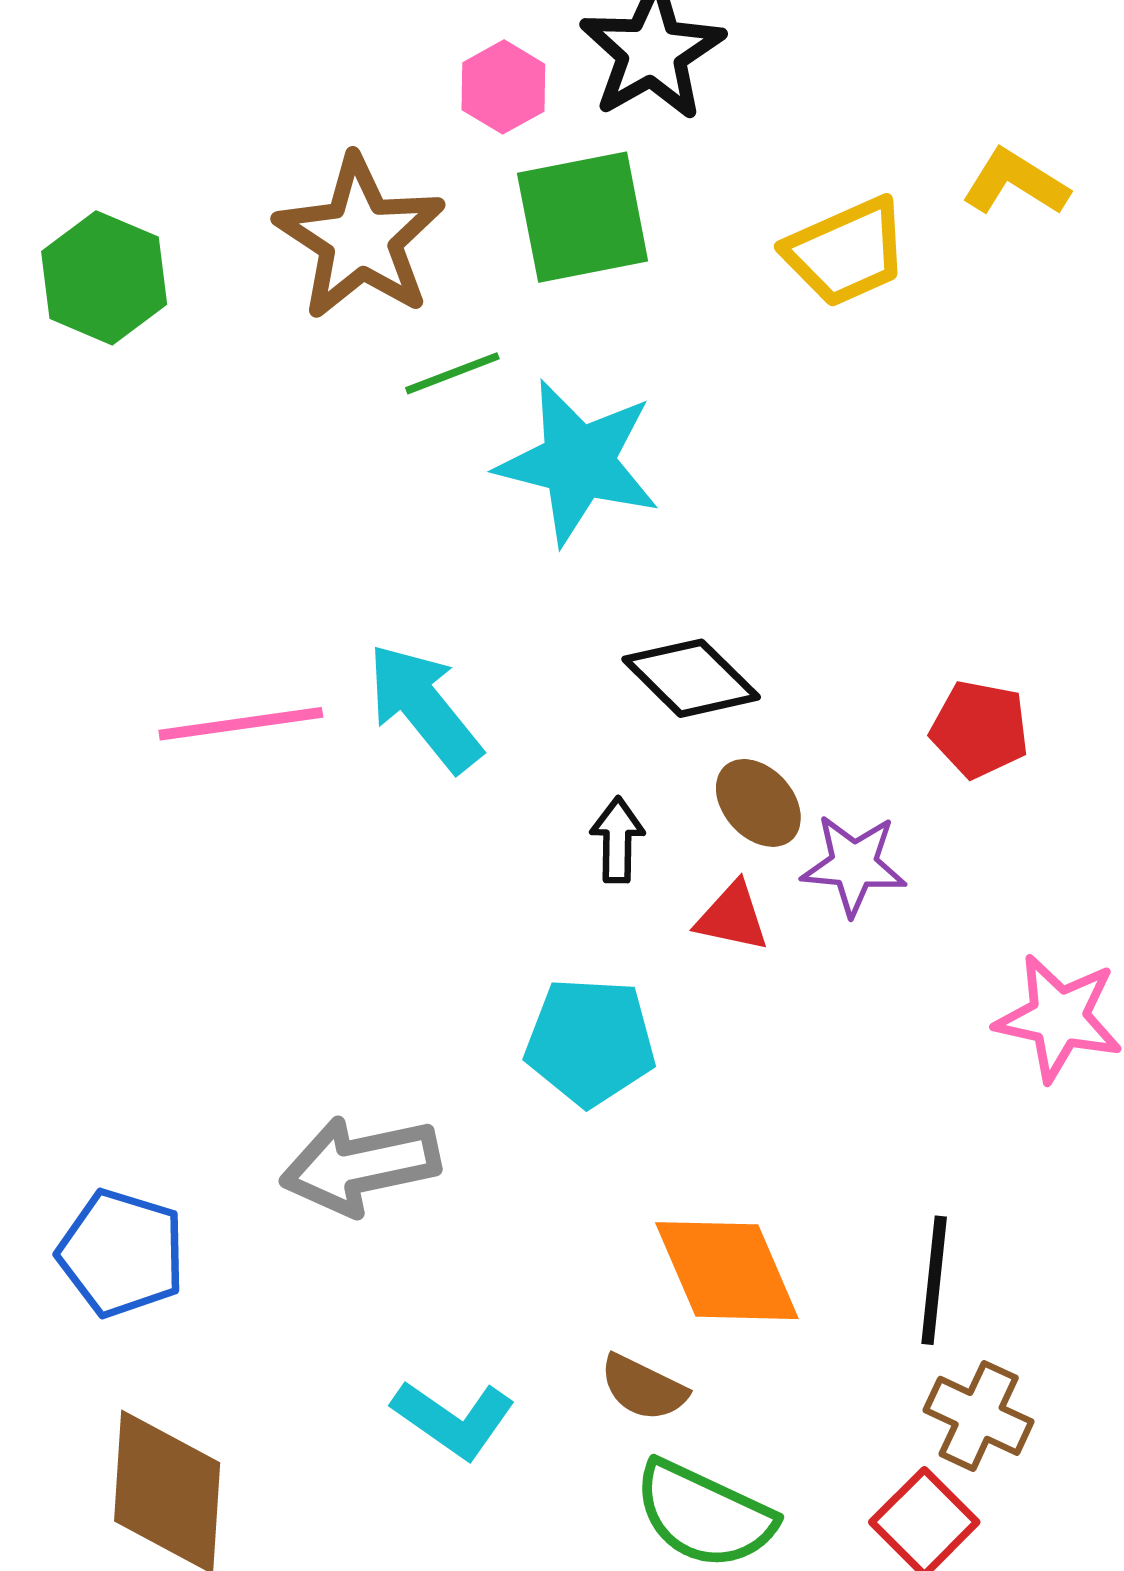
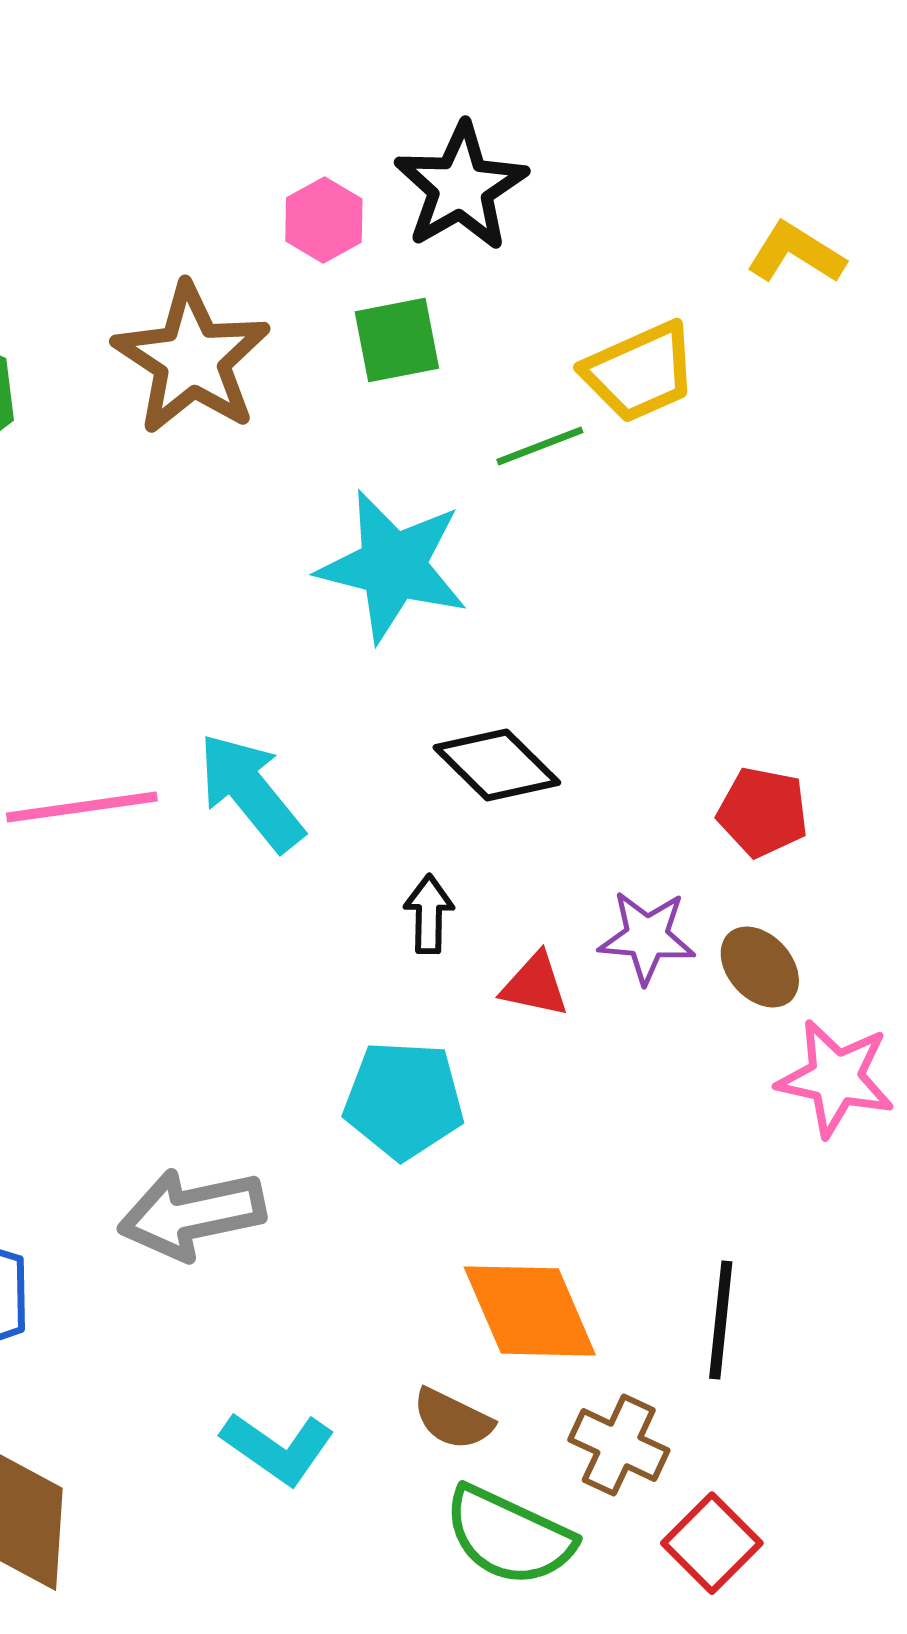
yellow L-shape: (1015, 182) -> (796, 253), moved
green square: (583, 217) -> (397, 340), size x0.7
green line: (452, 373) -> (540, 446), moved
brown ellipse: (758, 803) -> (760, 967), moved
brown cross: (979, 1416) -> (619, 1445), moved

